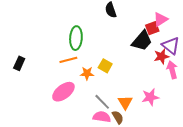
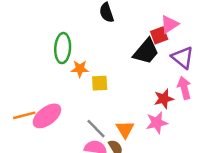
red star: (161, 56) -> (164, 99), moved
orange line: (68, 60) -> (24, 115), moved
yellow square: (105, 66) -> (100, 83), turned -32
orange star: (87, 73) -> (80, 69), moved

